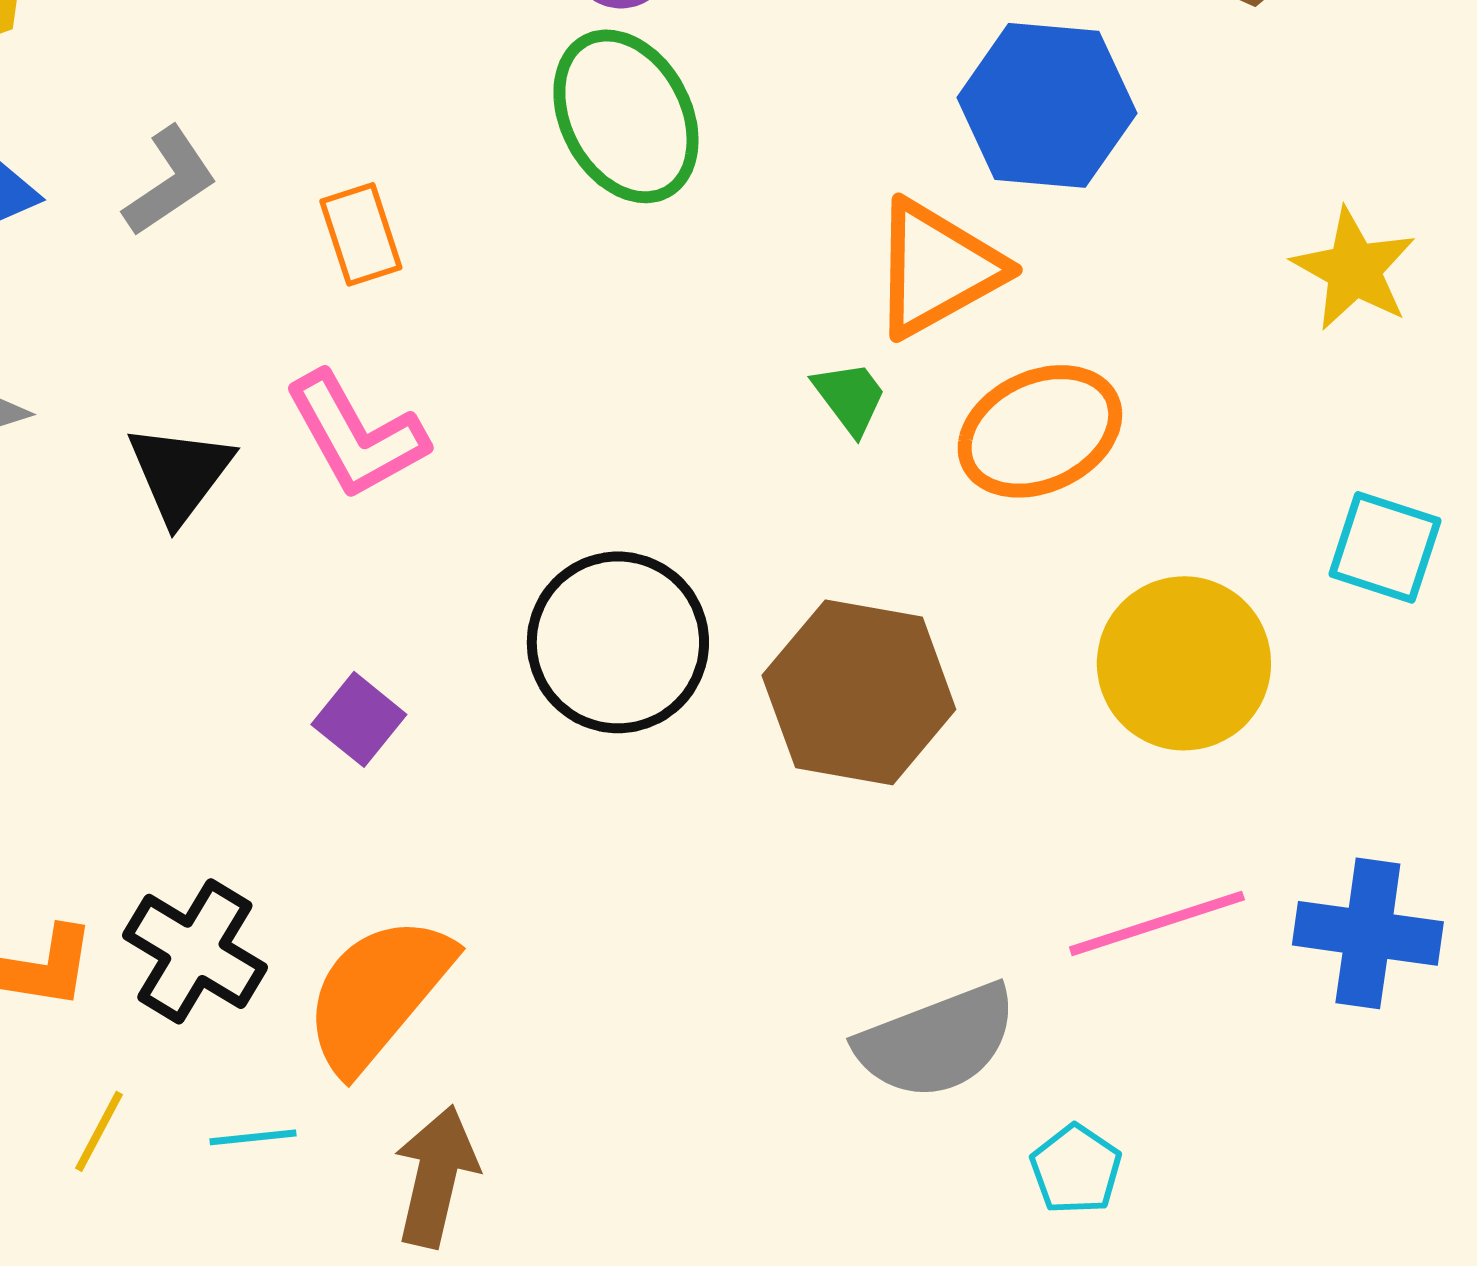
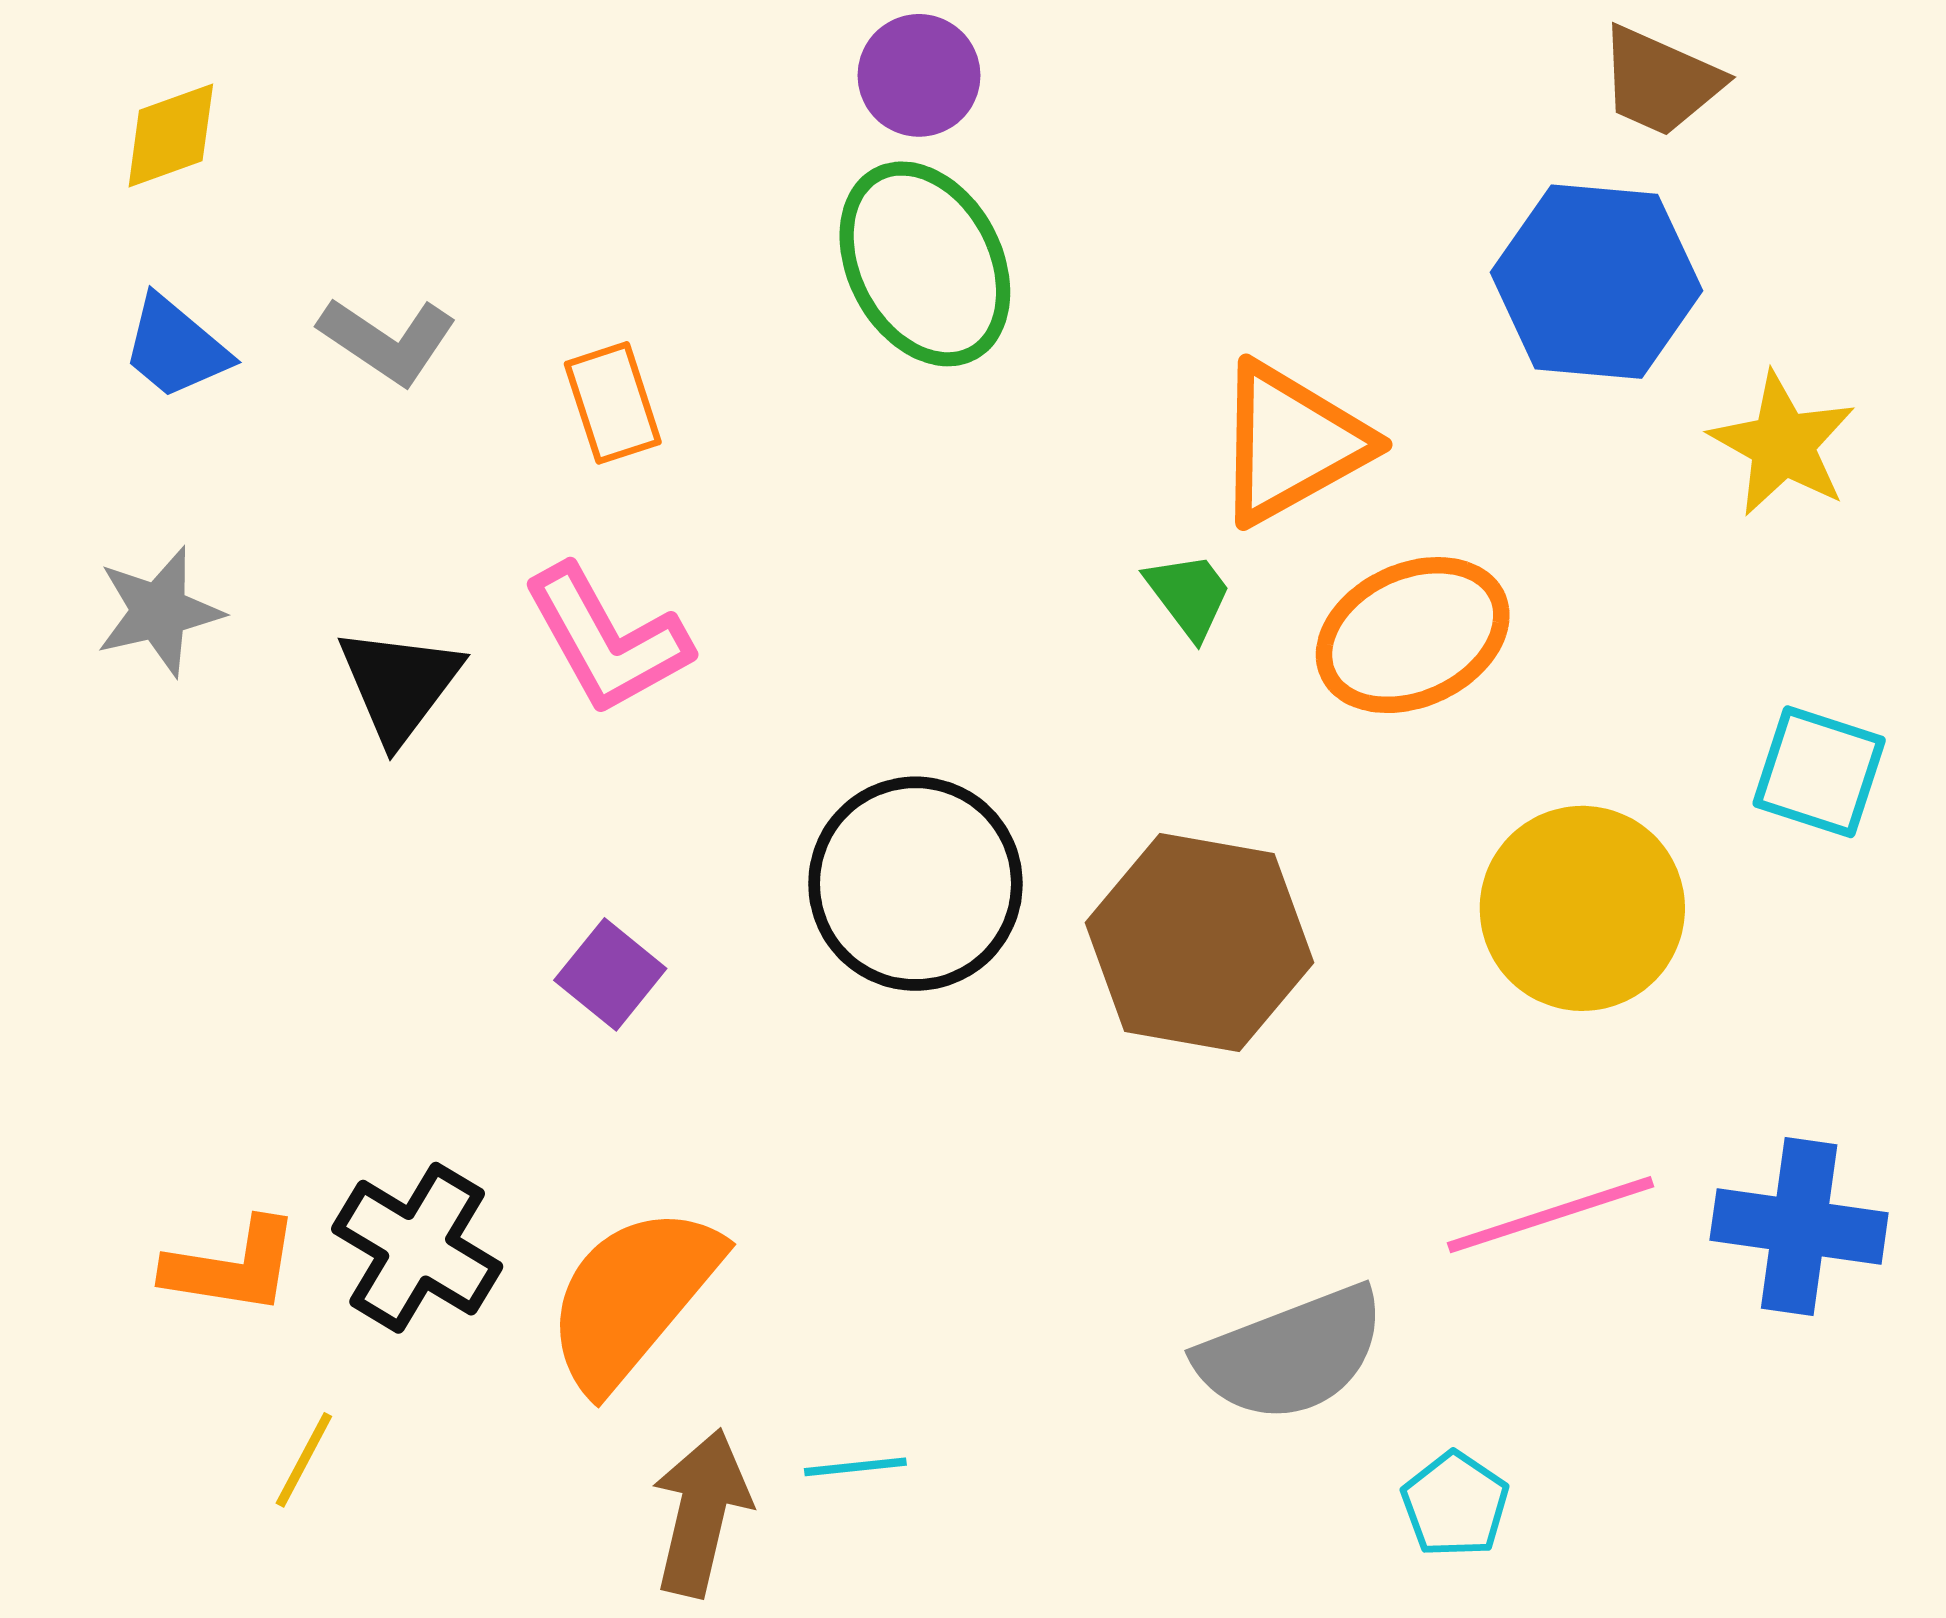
blue hexagon: (1047, 105) -> (1596, 282), moved
gray L-shape: (170, 181) -> (388, 341), turned 68
cyan line: (253, 1137) -> (855, 1467), moved

